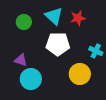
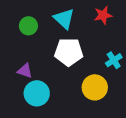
red star: (78, 18) -> (103, 15), moved
cyan cross: (96, 51) -> (114, 60), turned 32

